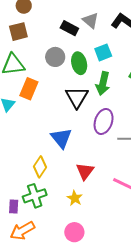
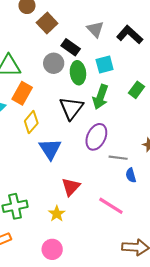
black rectangle: (69, 28) -> (71, 47), moved
brown square: (18, 32) -> (47, 23), moved, turned -36
yellow diamond: (40, 167) -> (31, 122), moved

